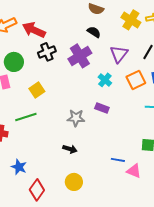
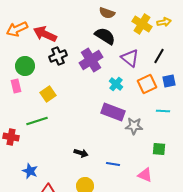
black semicircle: (94, 32) -> (105, 36), size x1.5
purple triangle: (119, 54) -> (130, 58), turned -30
purple rectangle: (102, 108) -> (113, 112), size x1.6
gray star: (76, 118) -> (134, 126), moved
blue line: (118, 160) -> (113, 164), moved

